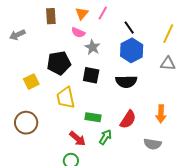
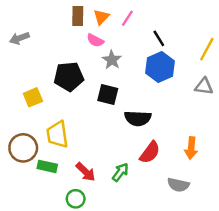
brown rectangle: (51, 16) -> (78, 16), moved
black semicircle: (126, 82) -> (138, 118), moved
yellow trapezoid: (66, 98) -> (57, 135), moved
green rectangle: (93, 117) -> (47, 166), moved

